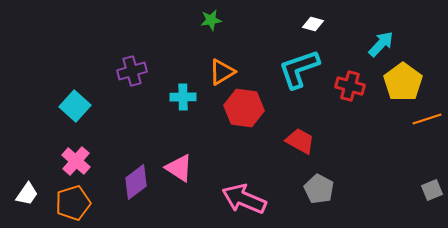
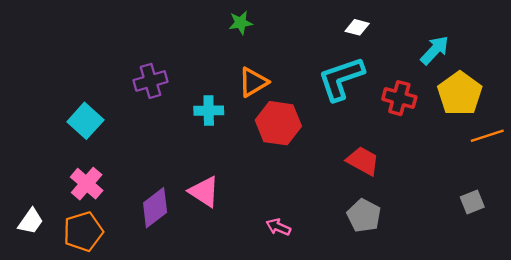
red trapezoid: (300, 141) -> (363, 161), moved
gray square: (432, 190) -> (472, 202), moved
pink arrow: (244, 199) -> (278, 227), size x0.5

